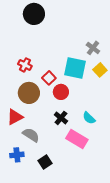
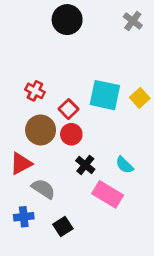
black circle: (34, 14) -> (67, 20), moved
gray cross: (93, 48) -> (133, 21), moved
red circle: (61, 92) -> (71, 134), moved

